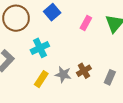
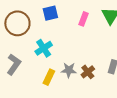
blue square: (52, 12) -> (50, 13), turned 35
brown cross: (84, 71) -> (88, 72), moved

